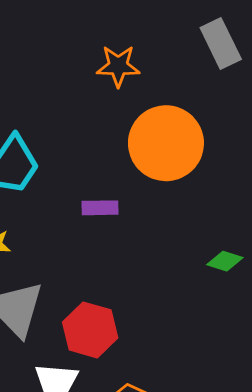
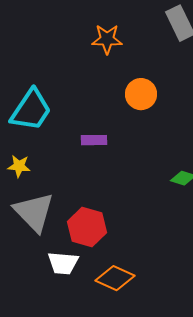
orange circle: (166, 143) -> (141, 94), size x0.6

